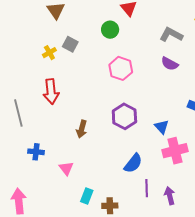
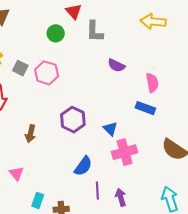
gray L-shape: (171, 35) -> (95, 31), moved, turned -115
gray square: (70, 44) -> (20, 68), moved
pink hexagon: (121, 68) -> (47, 73), moved

